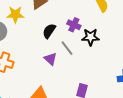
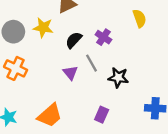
yellow star: (15, 15) -> (43, 28), moved
black star: (90, 37) -> (118, 77), moved

